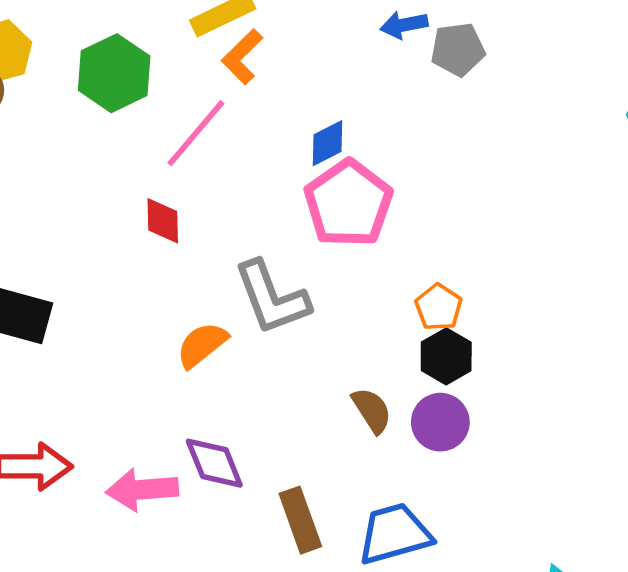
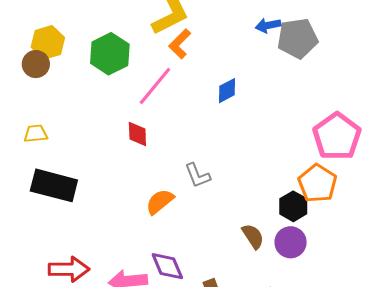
gray pentagon: (458, 49) -> (298, 38), size x1.4
pink pentagon: (348, 203) -> (337, 136), moved
gray L-shape: (272, 298) -> (198, 175), size x0.6
orange pentagon: (439, 307) -> (318, 183), moved, size x1.5

